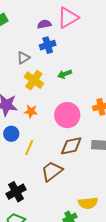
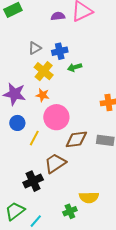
blue cross: (48, 45) -> (60, 51), moved
orange star: (31, 111) -> (43, 95), moved
pink circle: (67, 115) -> (56, 117), moved
black cross: (16, 192) -> (33, 181), moved

